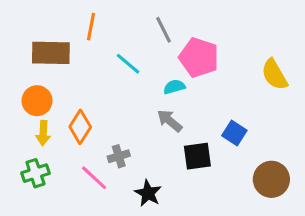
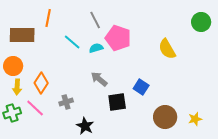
cyan semicircle: (174, 87) -> (96, 48), moved
pink line: (94, 178) -> (35, 108), moved

